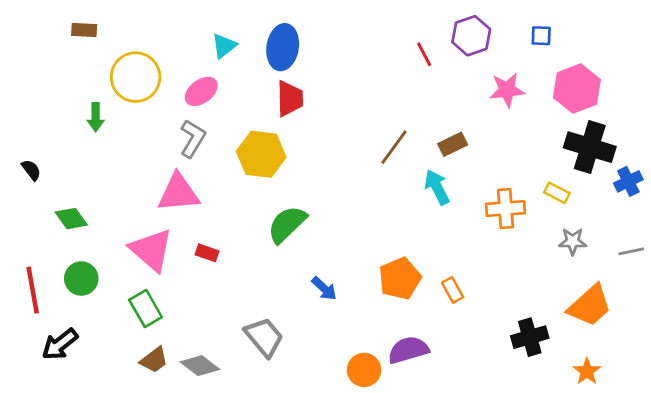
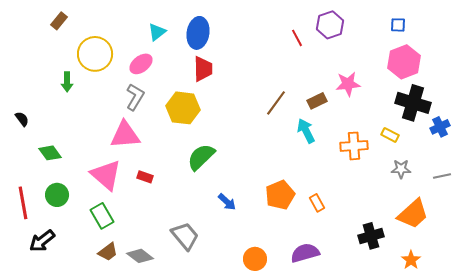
brown rectangle: (84, 30) -> (59, 21), turned -54
blue square: (541, 36) -> (398, 25), moved
pink star: (507, 90) -> (348, 84), moved
purple semicircle: (408, 350) -> (305, 253), moved

